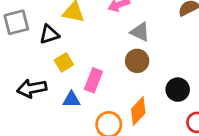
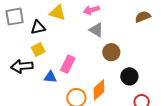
gray triangle: (140, 32) -> (96, 30), moved
brown circle: (137, 61) -> (111, 52), moved
yellow square: (64, 62) -> (38, 50), moved

